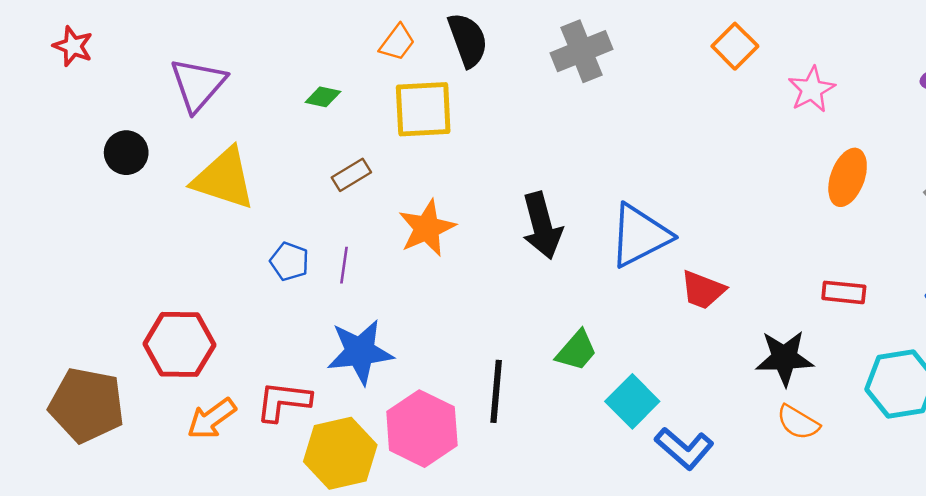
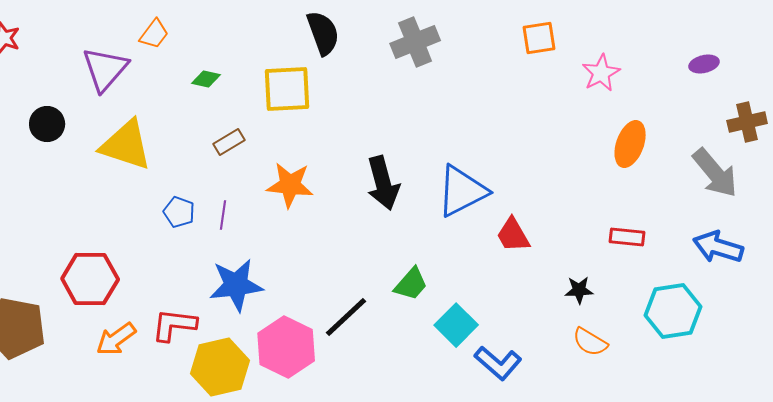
orange trapezoid: (397, 42) -> (154, 34), moved
orange square: (735, 46) -> (539, 38), turned 36
orange star: (427, 228) -> (290, 185), turned 30
red trapezoid: (703, 290) -> (513, 235), turned 39
black star: (784, 358) -> (579, 290), size x0.6
black line: (496, 391) -> (346, 317), turned 42

